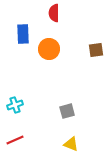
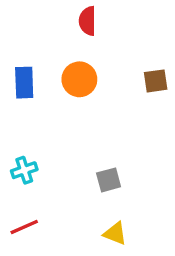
blue rectangle: (23, 34) -> (24, 83), moved

